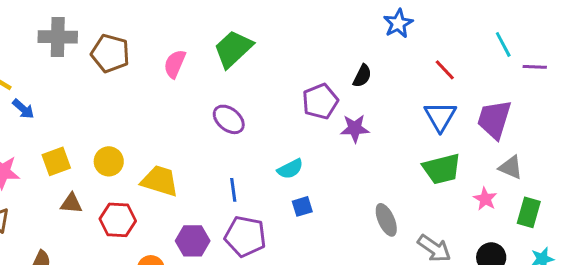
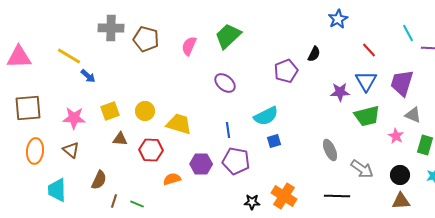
purple star: (355, 128) -> (340, 92), moved
cyan semicircle: (290, 169) -> (266, 116), size x1.4

